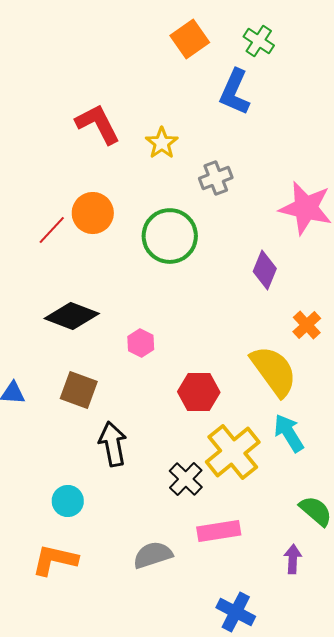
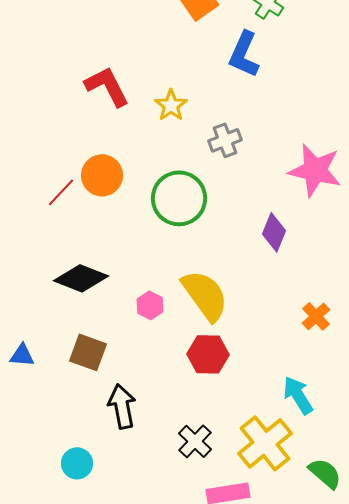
orange cross: (307, 325) -> (316, 316), moved
yellow semicircle: (274, 371) -> (205, 295), moved
yellow cross: (233, 452) -> (265, 443), moved

